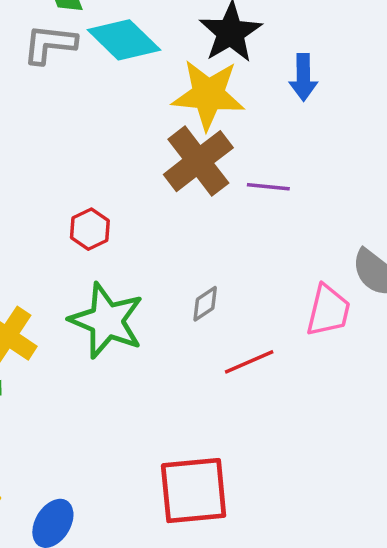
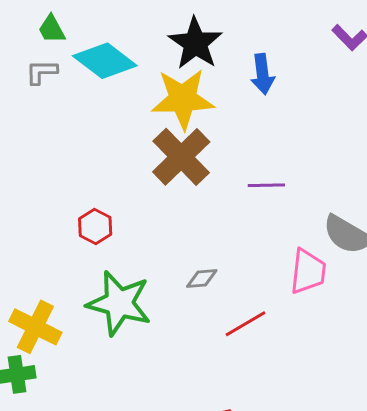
gray L-shape: (50, 44) -> (41, 72), size x0.7
purple line: (268, 187) -> (266, 185), moved
gray diamond: (205, 304) -> (202, 278), turned 36

